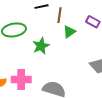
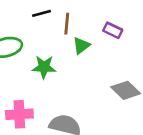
green star: (41, 46) -> (44, 67), turned 30

